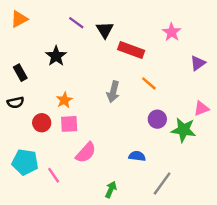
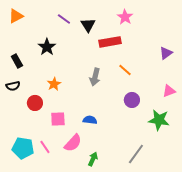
pink star: (172, 32) -> (125, 17), moved
red rectangle: (131, 50) -> (110, 42), turned -30
pink square: (69, 124) -> (58, 119), moved
green star: (184, 130) -> (159, 120), moved
pink semicircle: (86, 153) -> (73, 143), moved
blue semicircle: (137, 156) -> (90, 120), moved
cyan pentagon: (25, 162) -> (23, 148), moved

